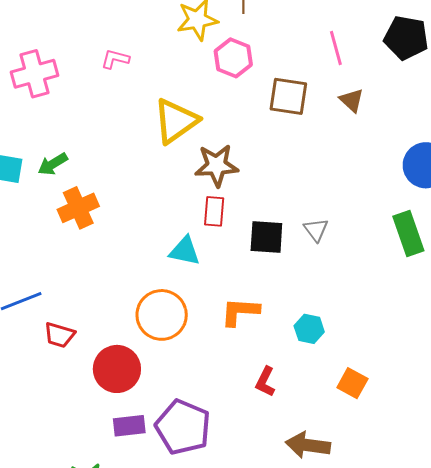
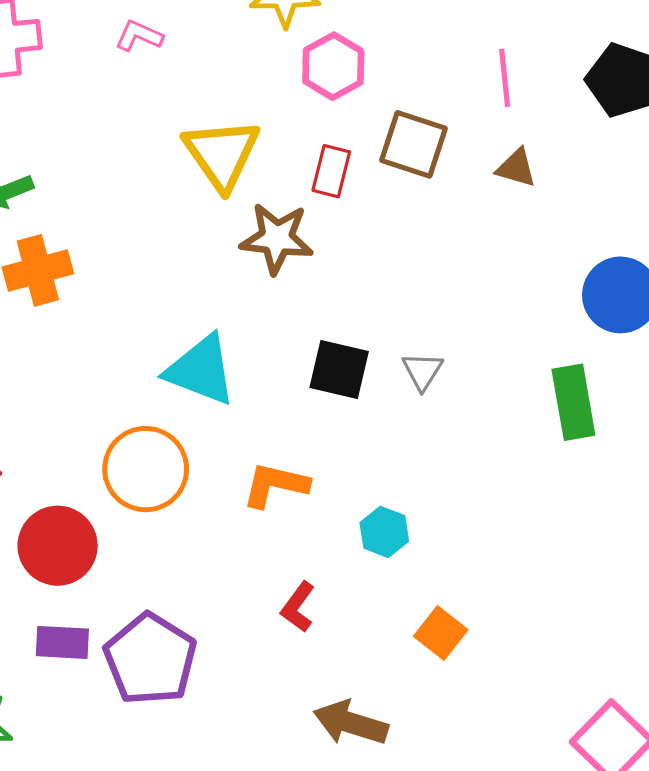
brown triangle: (352, 100) -> (516, 168), turned -36
yellow triangle: (176, 121) -> (222, 154), turned -39
red rectangle: (214, 211) -> (331, 171), moved
cyan triangle: (185, 251) -> (201, 370), size x1.4

